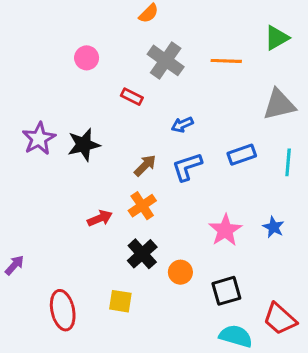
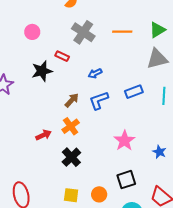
green triangle: (277, 38) -> (157, 30), moved
black star: (84, 145) -> (42, 71), moved
blue star: (274, 227) -> (159, 152), moved
orange circle: (180, 272) -> (99, 194), moved
yellow square: (120, 301) -> (71, 195), moved

